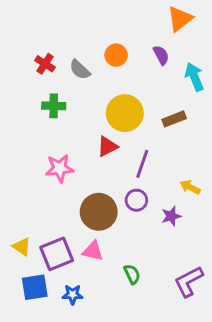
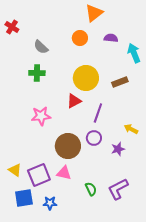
orange triangle: (180, 19) -> (94, 13), moved
purple semicircle: (161, 55) -> (111, 38), turned -56
red cross: (45, 64) -> (12, 27), moved
gray semicircle: (80, 70) -> (41, 47), moved
purple L-shape: (189, 281) -> (118, 189), moved

